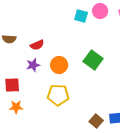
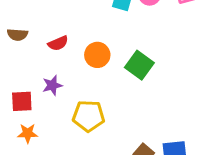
purple star: (33, 65) -> (52, 85), moved
orange circle: (59, 65) -> (97, 55), moved

